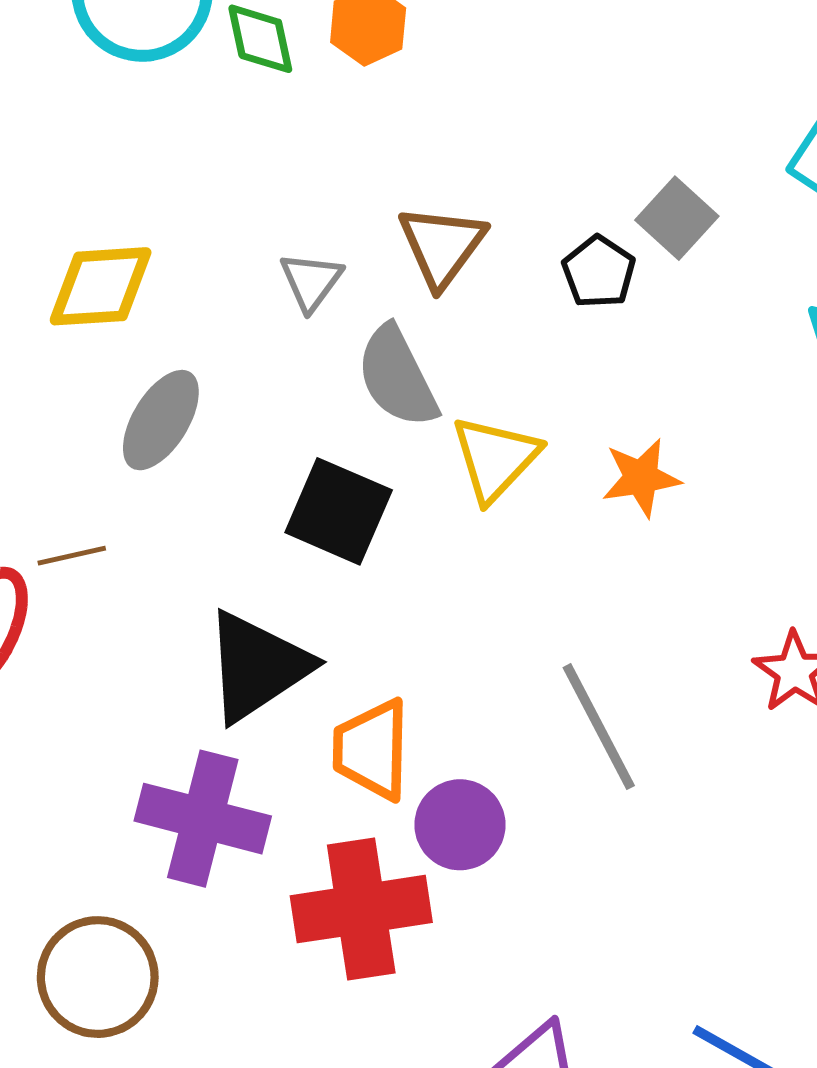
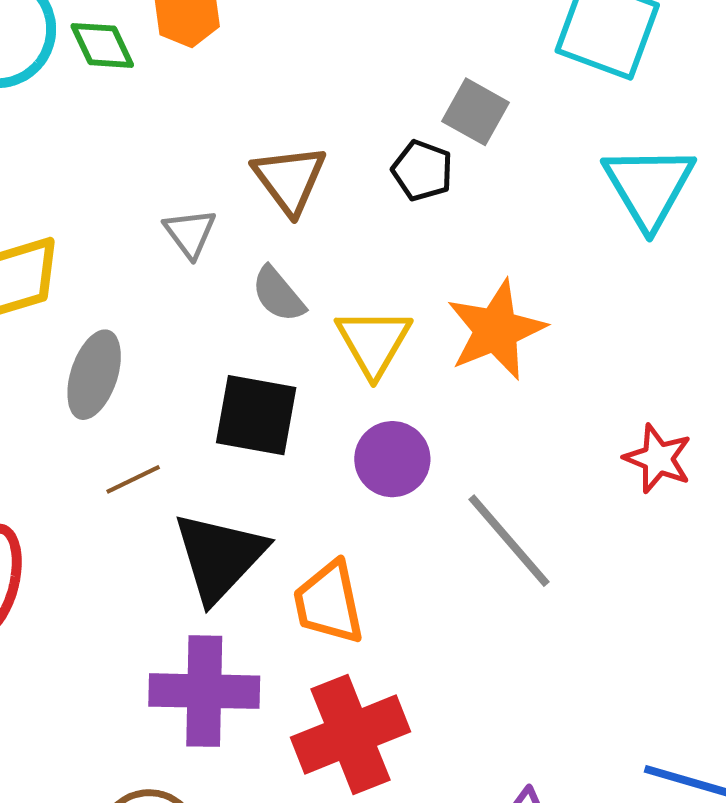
gray semicircle: (397, 377) -> (278, 294), size x0.7
orange star: (641, 478) -> (496, 330), size x1.5
brown line: (72, 556) -> (133, 479), moved
purple circle: (460, 825) -> (392, 459), moved

